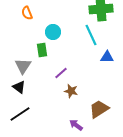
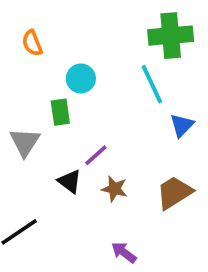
blue triangle: (107, 57) -> (182, 125), turned -48
black triangle: (19, 87) -> (70, 181), moved
brown trapezoid: (99, 109) -> (174, 193), moved

